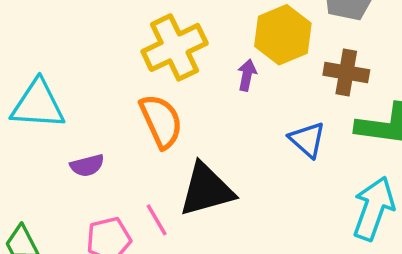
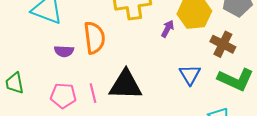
orange semicircle: (161, 121) -> (94, 38), moved

